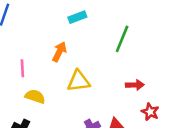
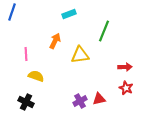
yellow triangle: (79, 81) -> (80, 55), moved
red arrow: (135, 85) -> (125, 67), moved

